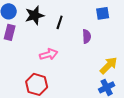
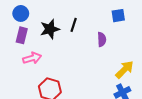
black star: (35, 15) -> (50, 29), moved
pink arrow: (49, 54) -> (32, 58), moved

